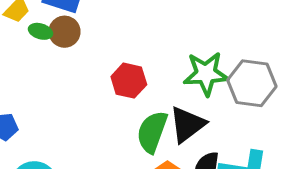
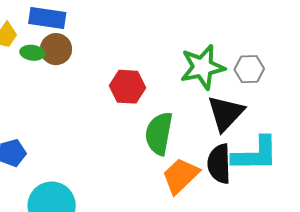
gray hexagon: (252, 83) -> (249, 69), size x0.6
black triangle: (187, 124) -> (226, 113), moved

